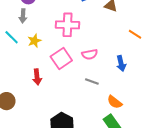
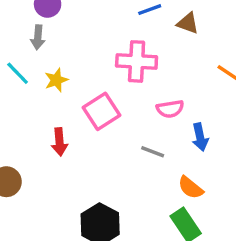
pink cross: (67, 25) -> (137, 61), moved
pink semicircle: (90, 54) -> (170, 109), moved
blue arrow: (121, 63) -> (200, 137), moved

